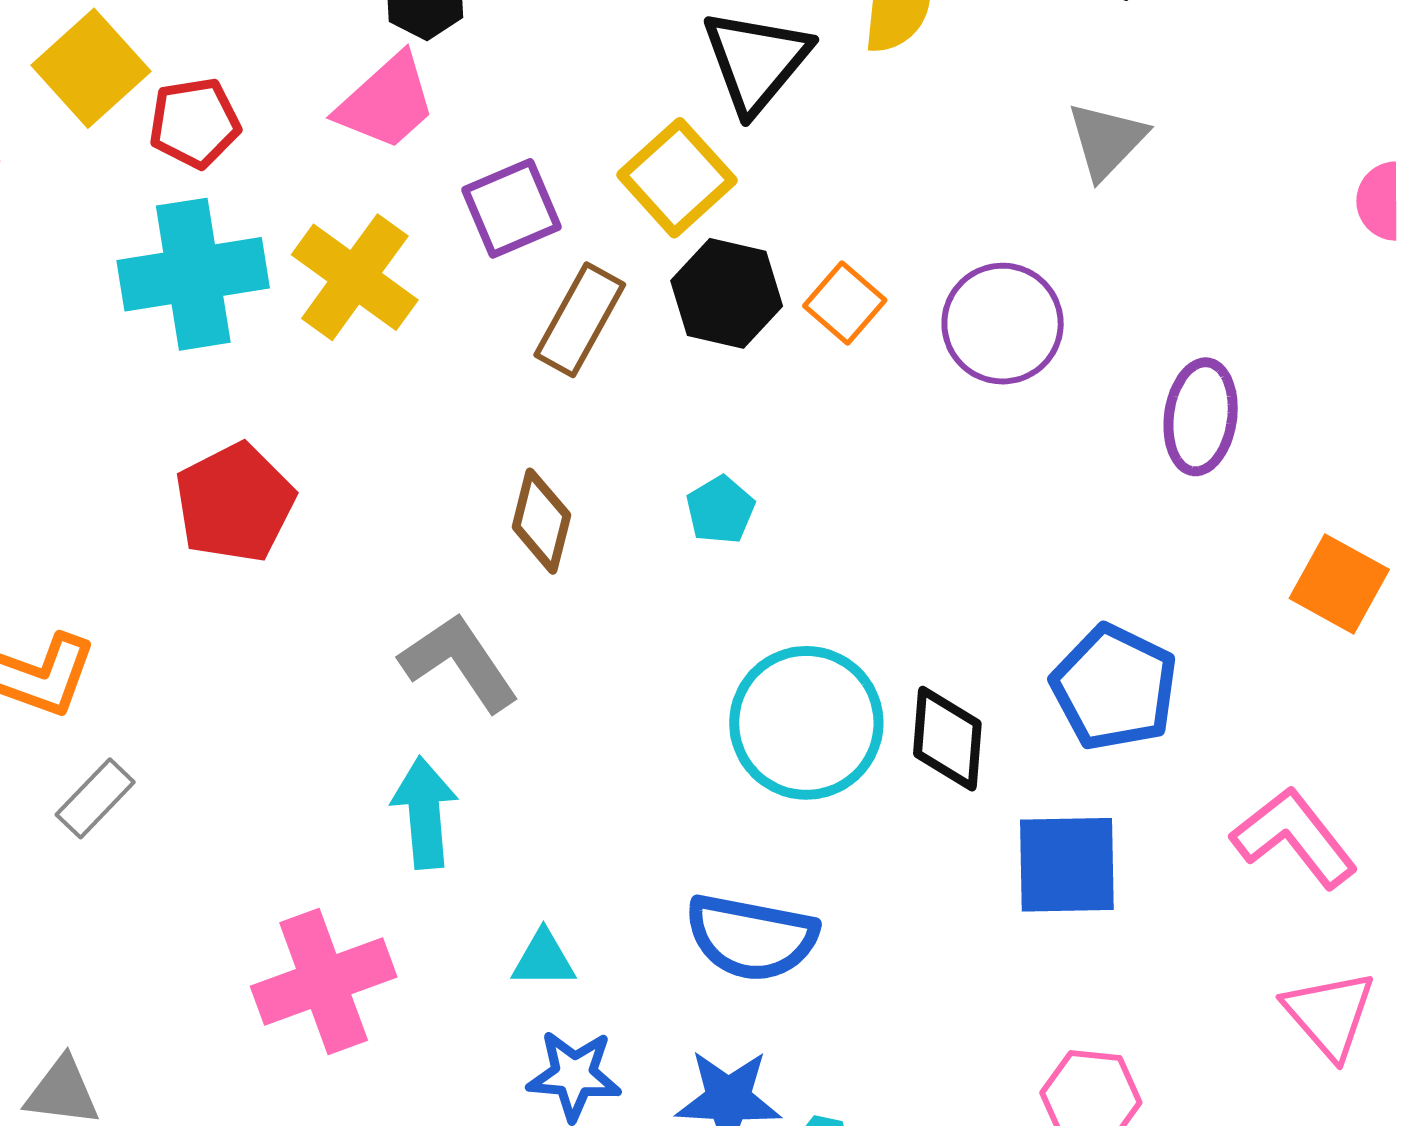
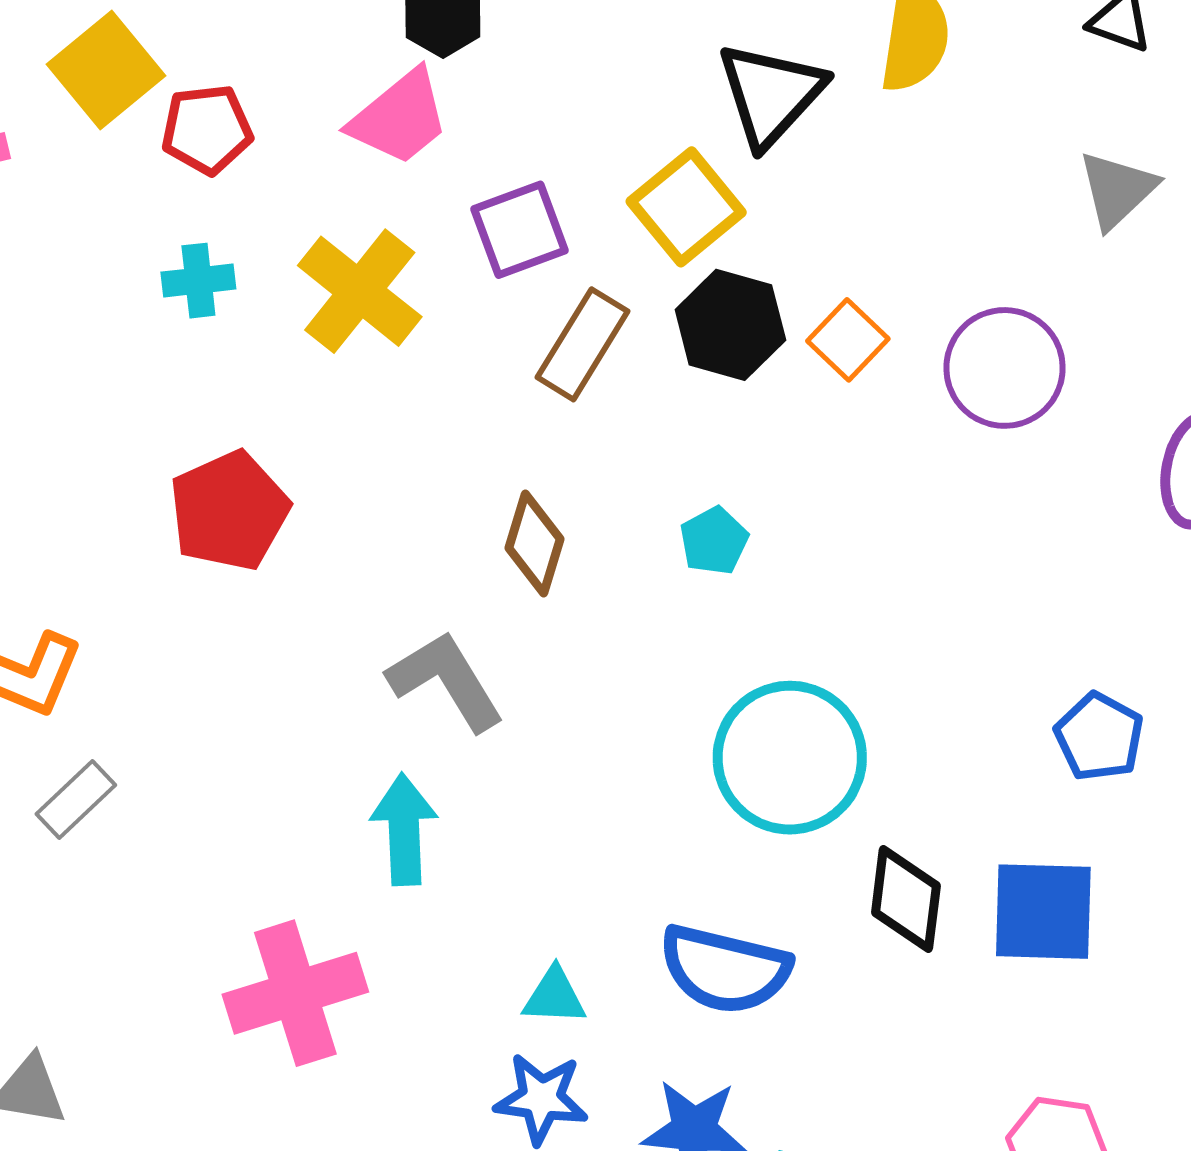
cyan cross: (193, 274) -> (198, 281), size x0.5
blue pentagon: (1114, 688) -> (1099, 737), size x0.7
black diamond: (947, 739) -> (906, 899), moved
cyan triangle: (544, 959) -> (554, 996), moved

